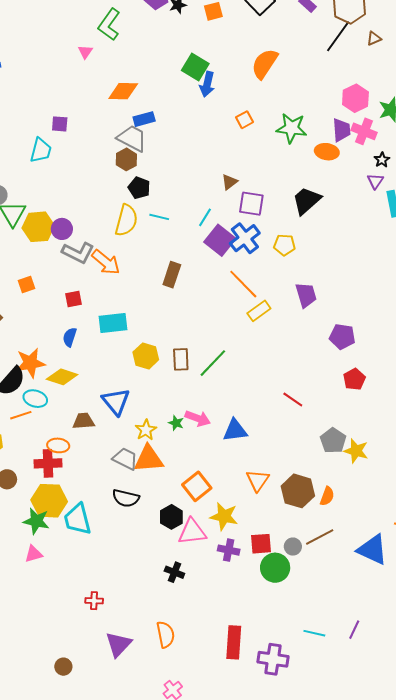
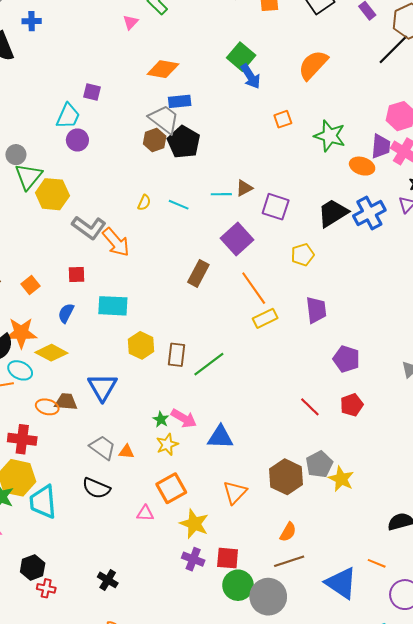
blue arrow: (207, 84) -> (251, 76), turned -55
brown triangle: (229, 182) -> (244, 188), moved
black pentagon: (139, 188) -> (184, 142), moved, size x1.4
cyan line: (205, 217) -> (221, 194), moved, turned 48
yellow semicircle: (126, 220) -> (144, 203), size x0.5
purple circle: (62, 229) -> (77, 140), moved
blue cross: (245, 238) -> (369, 213), moved
yellow pentagon: (284, 245) -> (303, 255), turned -30
brown rectangle: (172, 275) -> (198, 273), moved
orange square: (26, 284) -> (31, 285), moved, turned -30
red line: (293, 400) -> (310, 407), moved
yellow star: (146, 430) -> (167, 444), moved
orange ellipse: (58, 445) -> (47, 407), moved
orange triangle: (149, 459) -> (126, 452), size x0.5
brown hexagon: (298, 491) -> (286, 477), moved
orange semicircle: (327, 496) -> (288, 532), moved
black hexagon: (171, 517) -> (33, 567), moved
pink triangle: (192, 532) -> (145, 513), moved, size x0.6
gray circle: (293, 547) -> (268, 597), moved, size x2.0
black cross: (174, 572) -> (108, 580), moved

